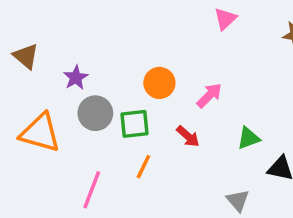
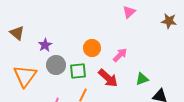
orange triangle: (40, 133) -> (25, 76), turned 50
red arrow: (188, 136) -> (108, 78), size x1.5

